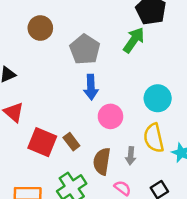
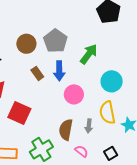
brown circle: (40, 28) -> (26, 44), moved
green arrow: (134, 40) -> (89, 54), moved
brown rectangle: (71, 142) -> (37, 73), moved

